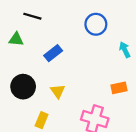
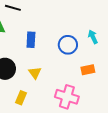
blue circle: (96, 24) -> (68, 45), moved
blue rectangle: (53, 53) -> (31, 40), turned -49

